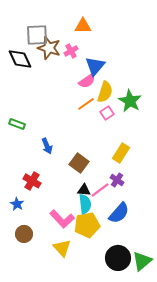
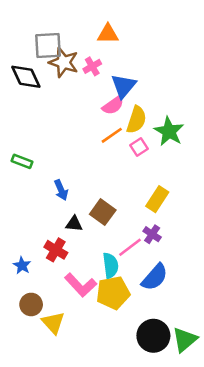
red cross: (32, 181) -> (56, 250), moved
black triangle: (84, 190) -> (74, 224), moved
yellow triangle: (62, 248) -> (53, 323), moved

